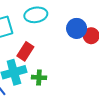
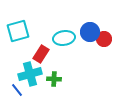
cyan ellipse: (36, 15) -> (64, 38), moved

